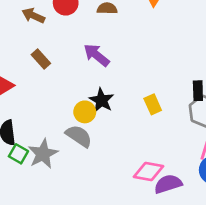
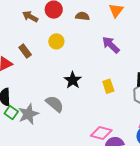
purple arrow: (96, 55) -> (111, 45), moved
brown rectangle: (41, 59) -> (25, 51), moved
yellow circle: (85, 112) -> (56, 41), moved

